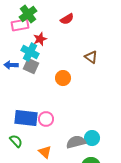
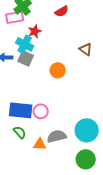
cyan circle: (92, 138) -> (87, 130), size x1.5
green semicircle: (16, 141) -> (20, 132), moved
gray semicircle: (76, 142) -> (57, 136), moved
orange triangle: (45, 152) -> (40, 144), turned -40

